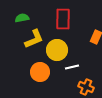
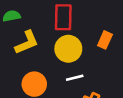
yellow circle: (57, 50) -> (68, 49), moved

